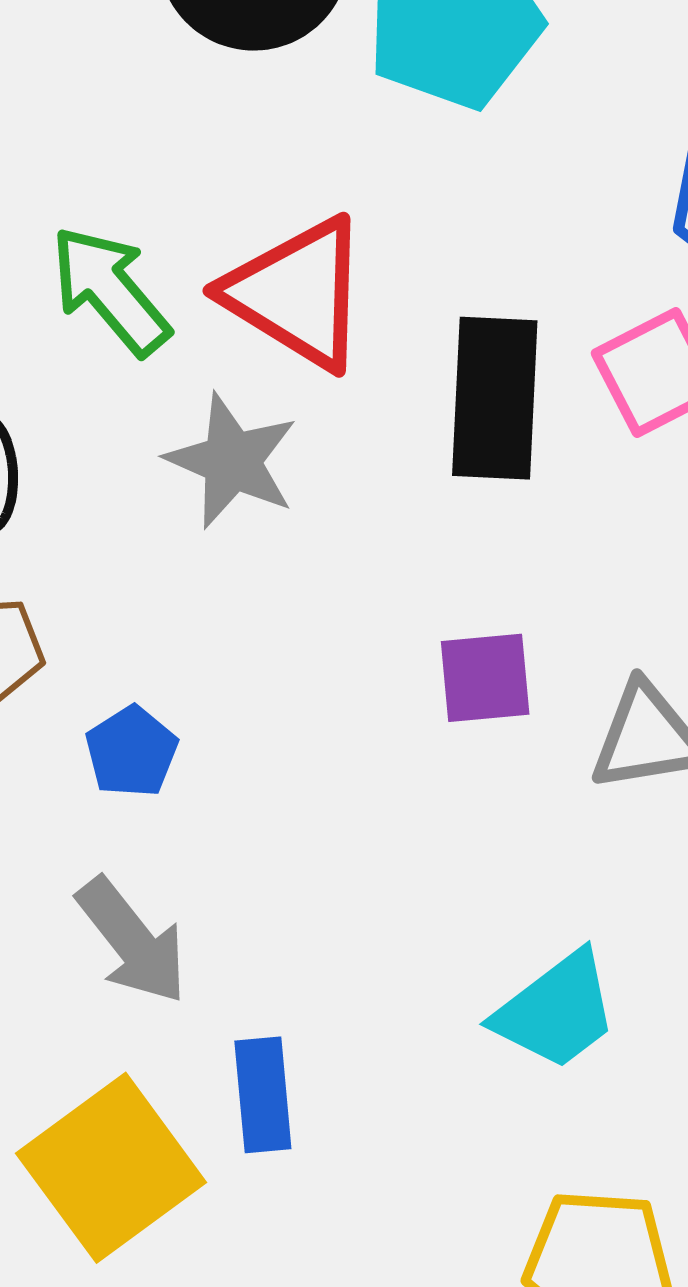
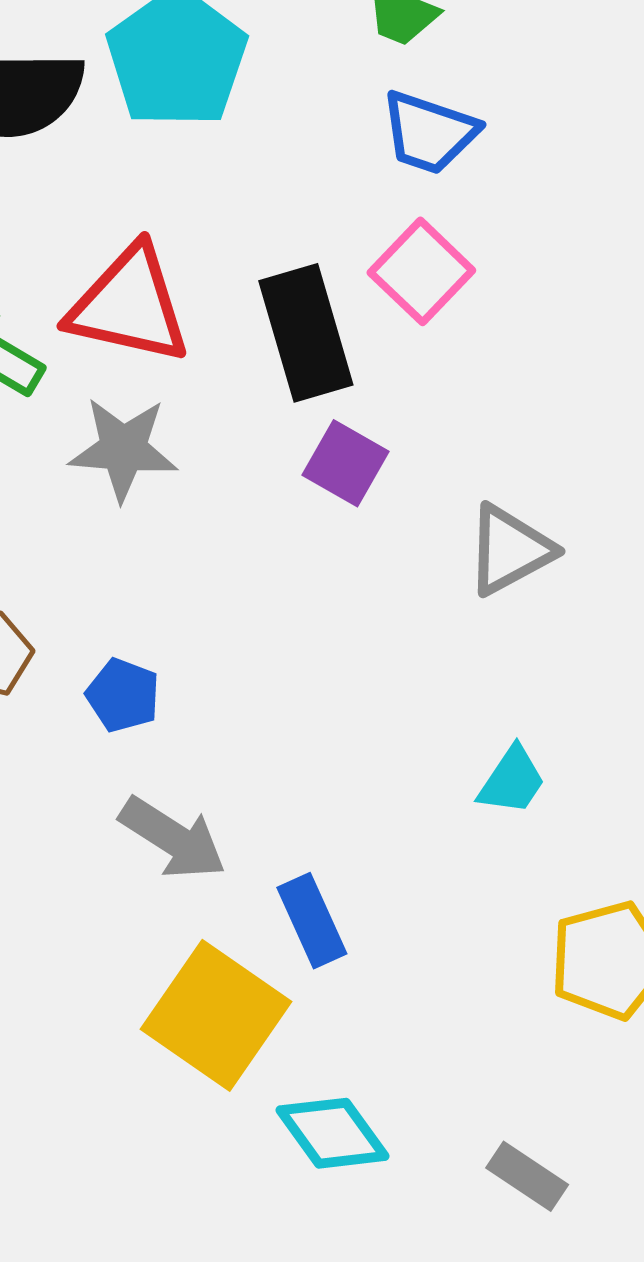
purple square: (485, 678) -> (345, 463), moved, turned -36
cyan trapezoid: (556, 1011) -> (512, 781), size x0.7

